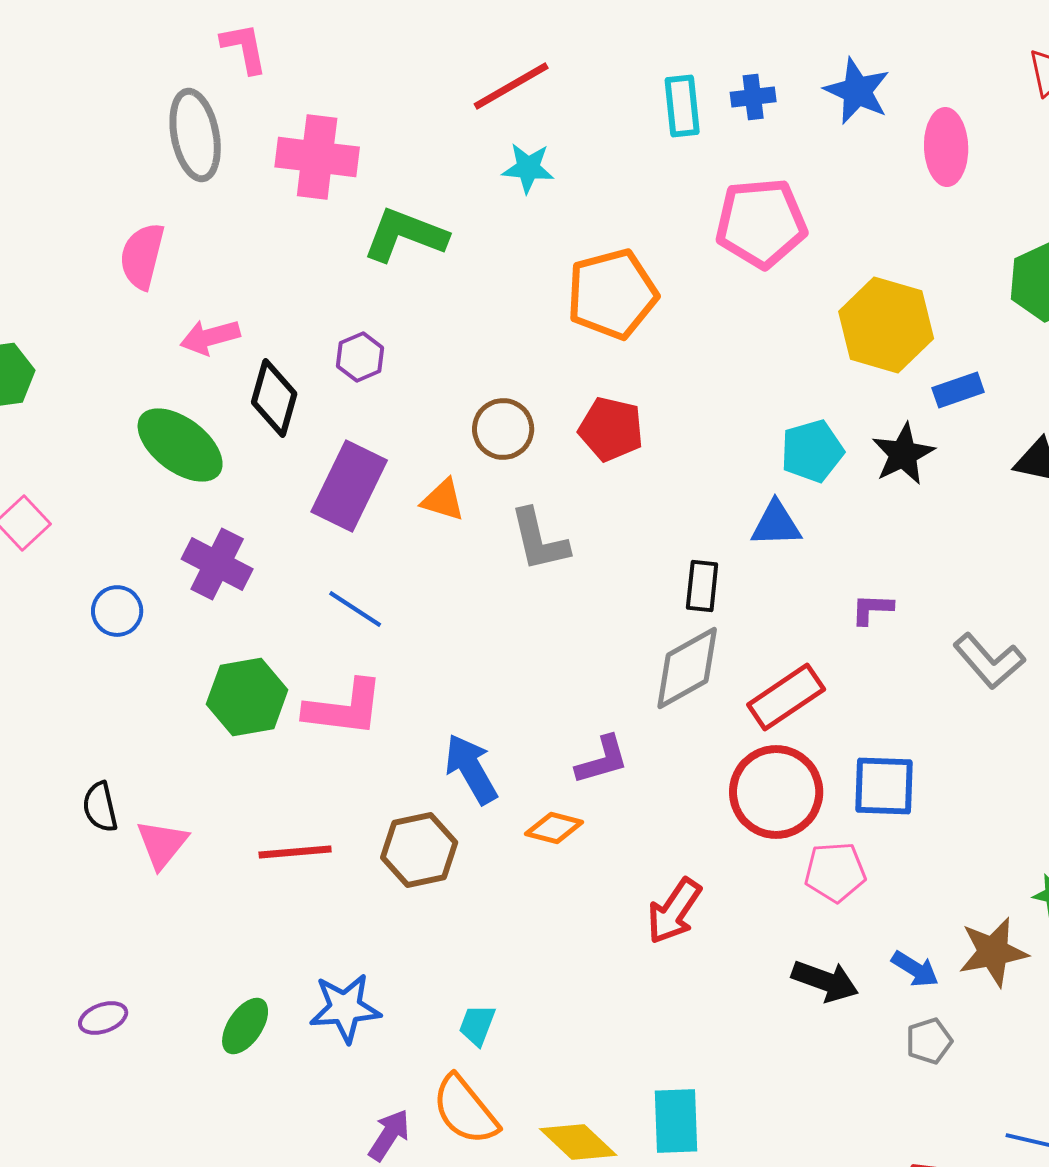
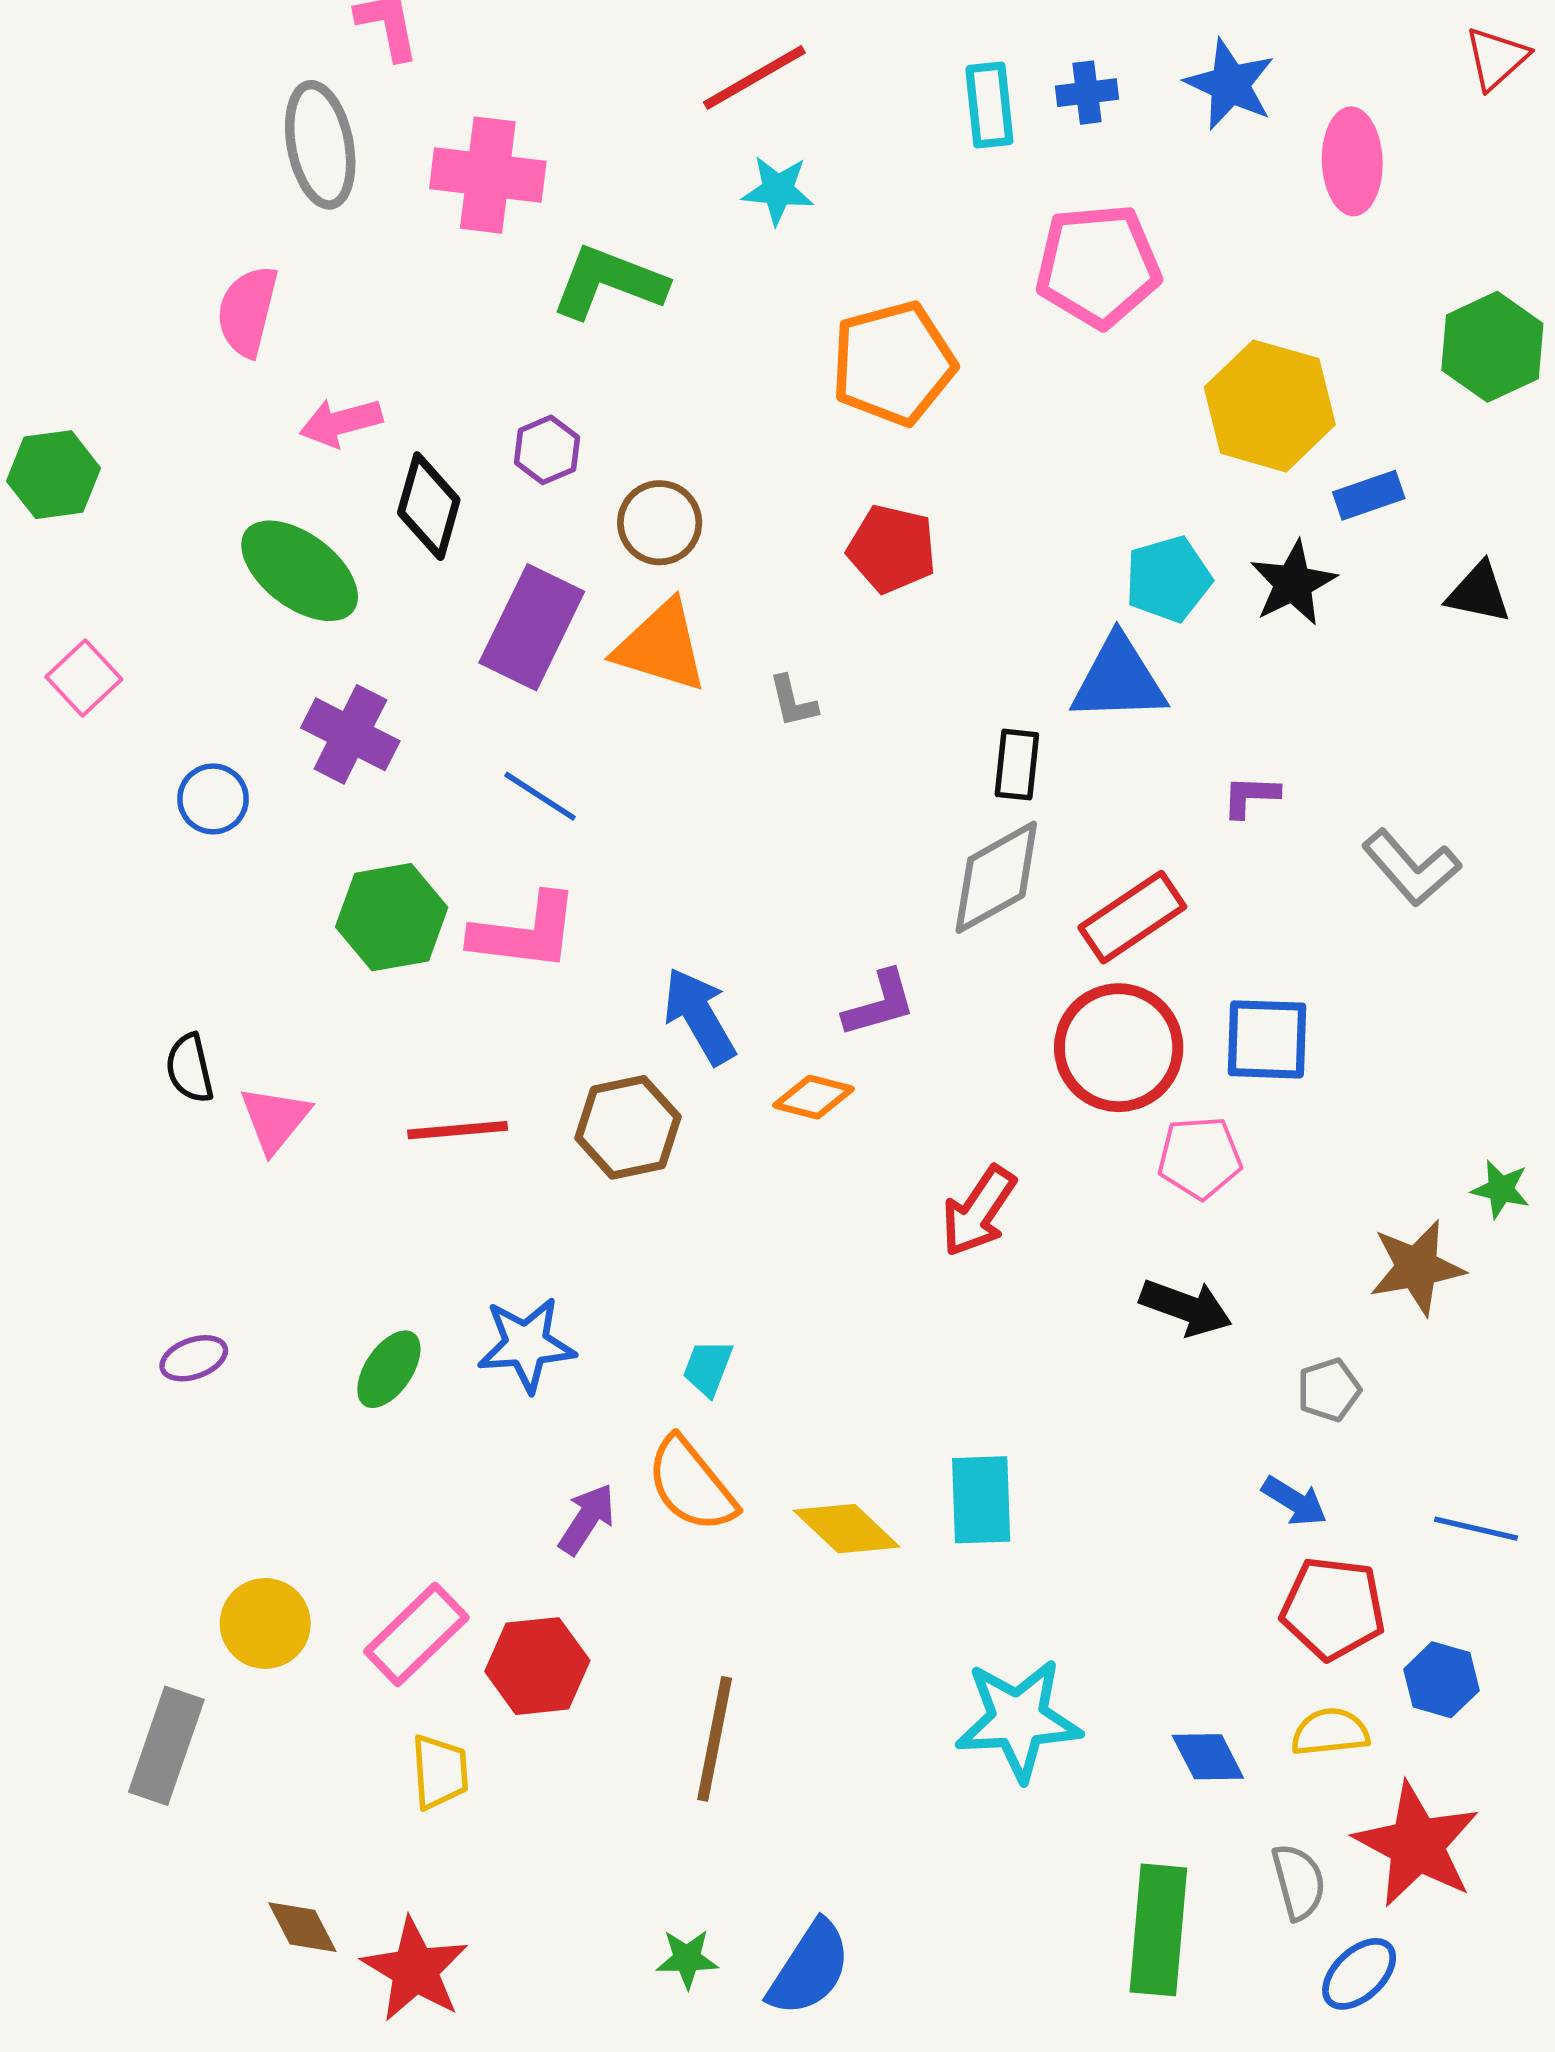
brown circle: (503, 429) -> (660, 523), moved
orange triangle: (443, 500) -> (661, 646), size x1.6
blue triangle: (776, 524) -> (1119, 679), size x1.4
gray L-shape: (539, 540) -> (793, 701), size x0.6
blue arrow: (915, 969) -> (1295, 1501), moved

